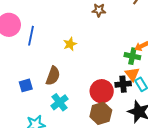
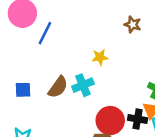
yellow star: (70, 44) -> (100, 57), moved
cyan cross: (60, 102) -> (83, 85), moved

